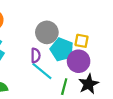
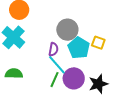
purple circle: (79, 61) -> (74, 78), moved
green line: (64, 87) -> (54, 80), moved

